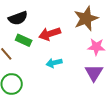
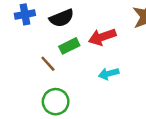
green rectangle: (24, 40) -> (69, 46), turned -49

